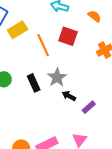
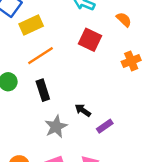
orange line: (43, 45) -> (40, 56), moved, turned 75
gray star: (57, 77) -> (56, 127), moved

